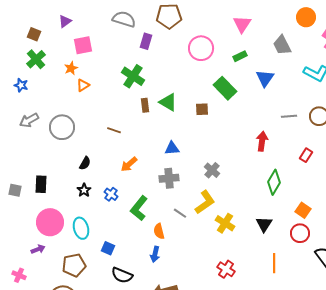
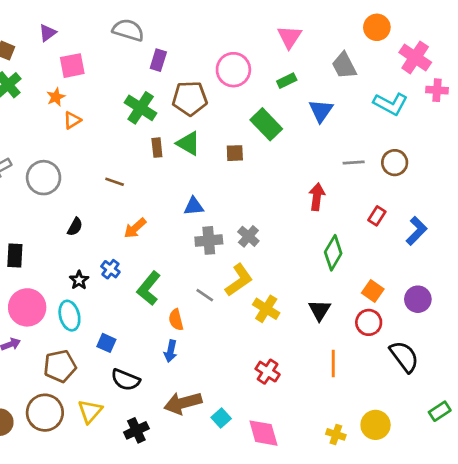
brown pentagon: (169, 16) -> (190, 98), moved
gray cross: (169, 178) -> (209, 240), moved
black star: (84, 190) -> (79, 280), moved

